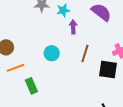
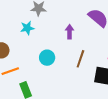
cyan star: (63, 10) -> (27, 28), moved

